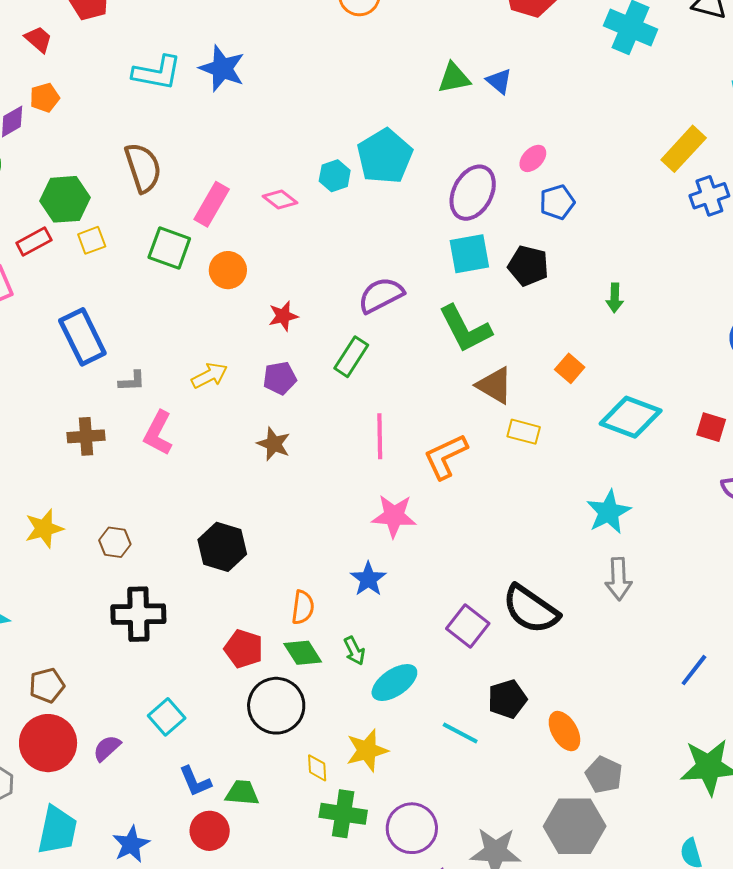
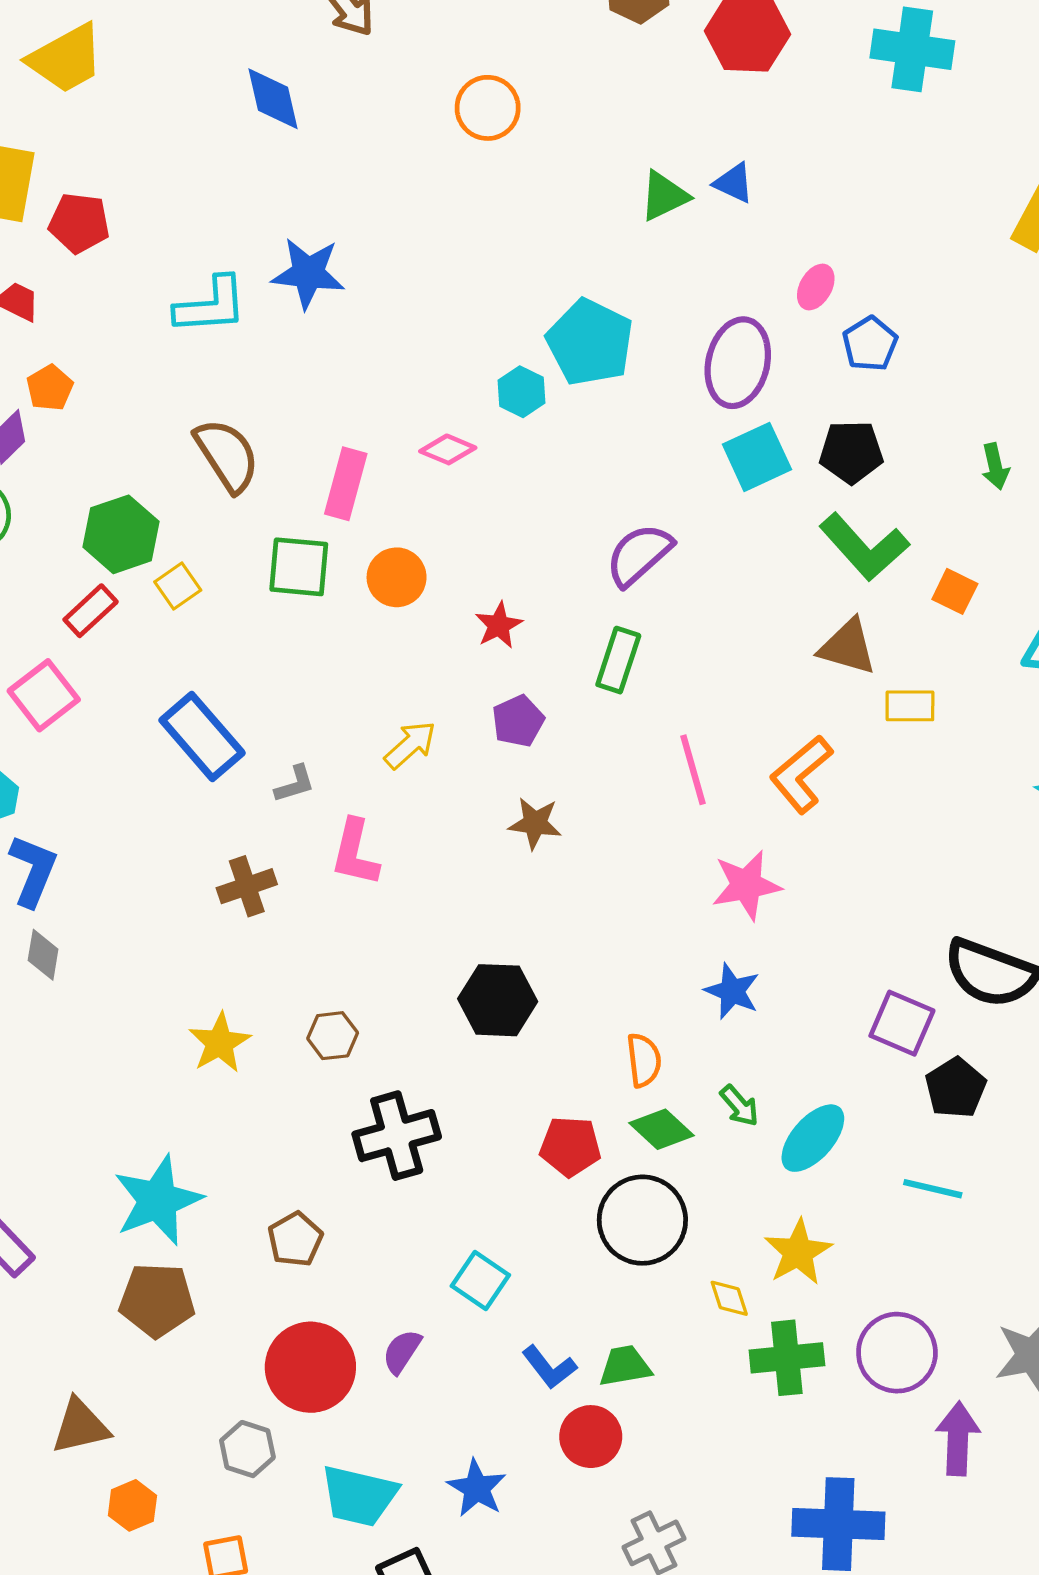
green L-shape: (465, 329) -> (864, 547), moved
brown pentagon: (47, 685) -> (295, 1239), moved
black pentagon: (507, 699) -> (956, 1088), moved
cyan trapezoid: (57, 830) -> (359, 1496), turned 106

